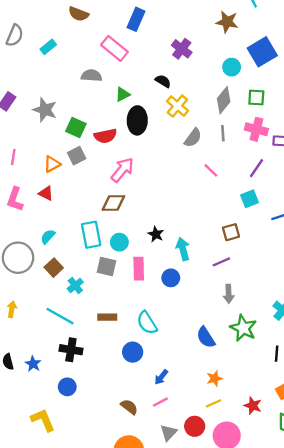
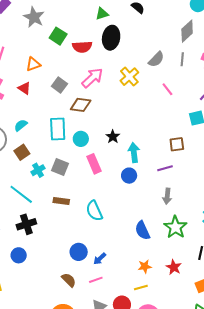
yellow cross: (177, 106) -> (129, 77), moved
gray square: (77, 156) -> (59, 85), moved, turned -35
gray square: (107, 267) -> (60, 167), moved
pink rectangle: (139, 269) -> (94, 164), turned -30
blue circle: (171, 278) -> (129, 176), moved
black cross: (71, 350) -> (26, 224), turned -36
blue circle: (133, 352) -> (79, 252), moved
red star: (253, 406) -> (174, 267), moved

